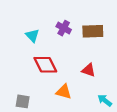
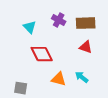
red triangle: (88, 70) -> (86, 47), moved
cyan arrow: (105, 100) -> (82, 77), moved

